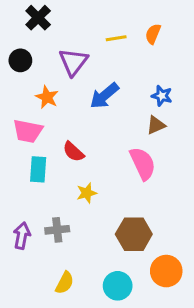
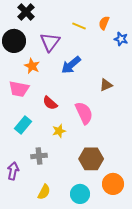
yellow line: (116, 38) -> (79, 26), turned 32
black circle: (20, 60) -> (14, 41), size x1.5
blue star: (162, 96) -> (121, 39), moved
pink semicircle: (143, 164) -> (84, 113), moved
cyan rectangle: (38, 169) -> (23, 125), moved, turned 36
purple arrow: (22, 236) -> (13, 171), moved

